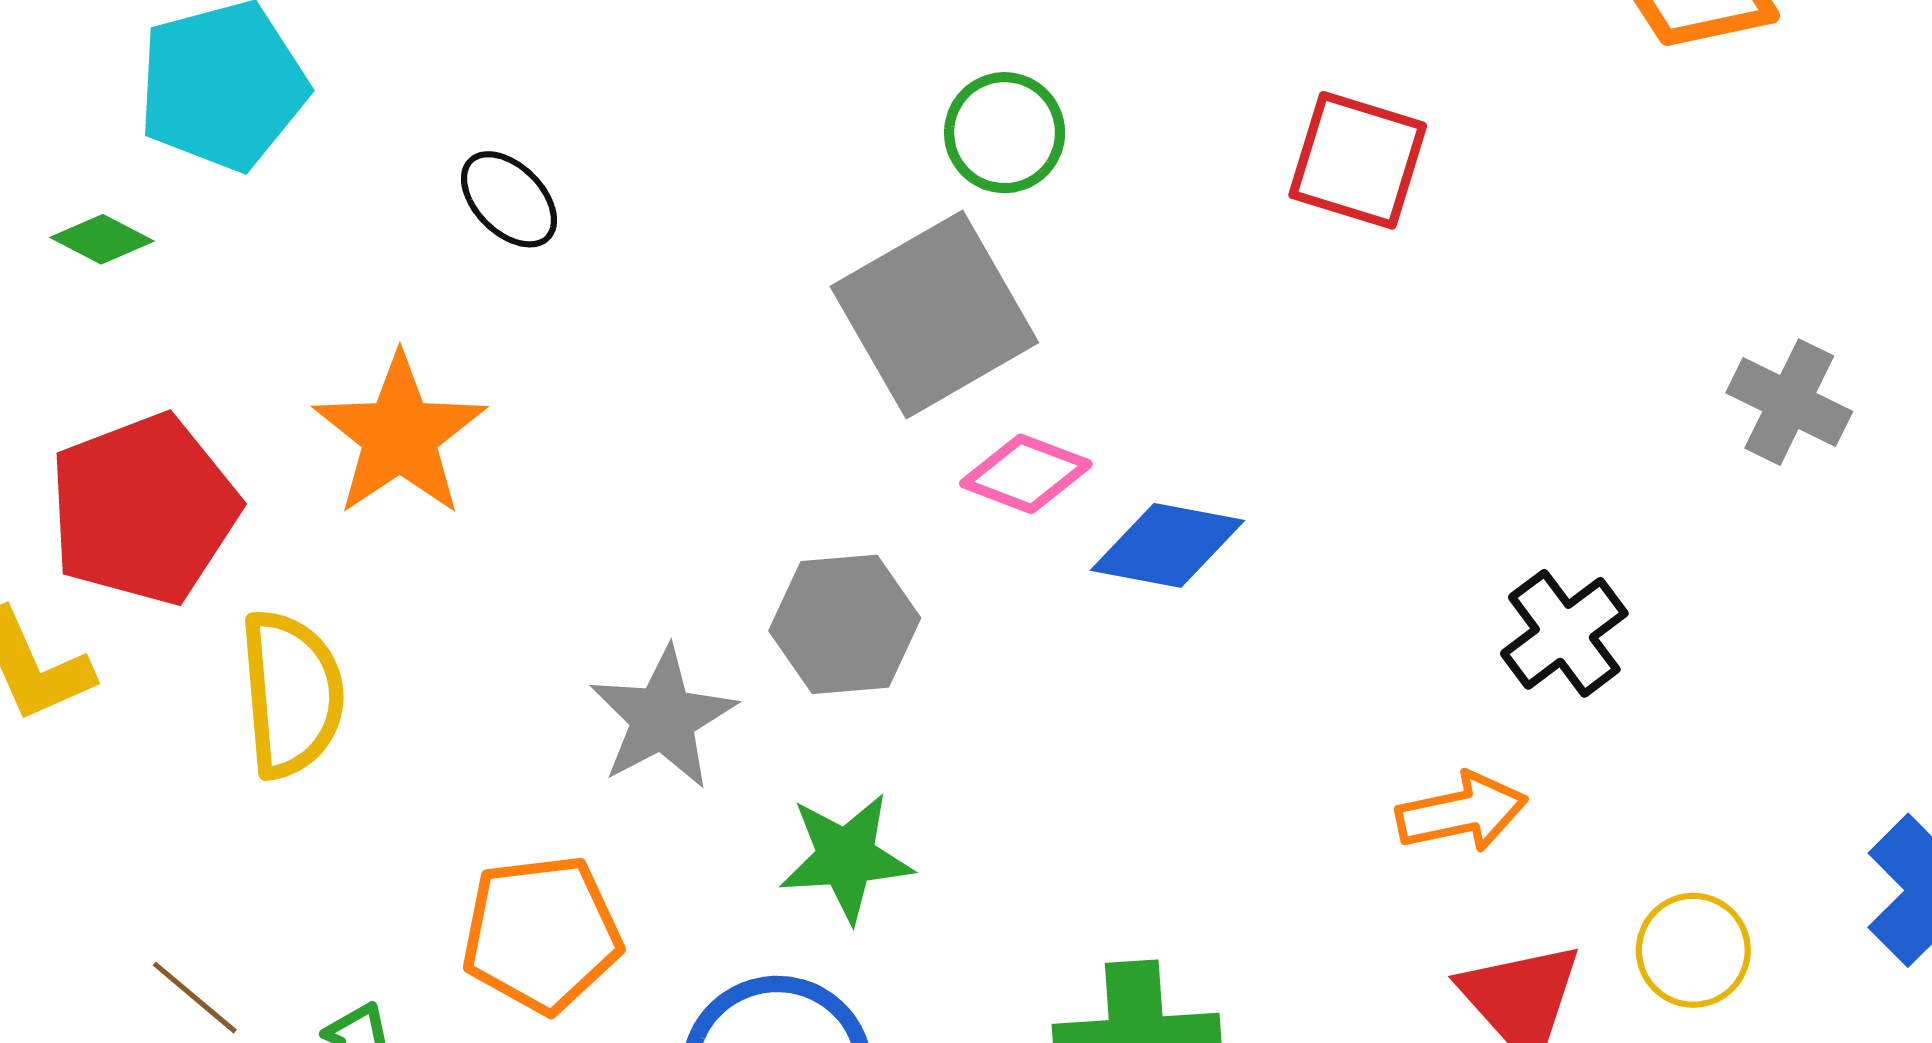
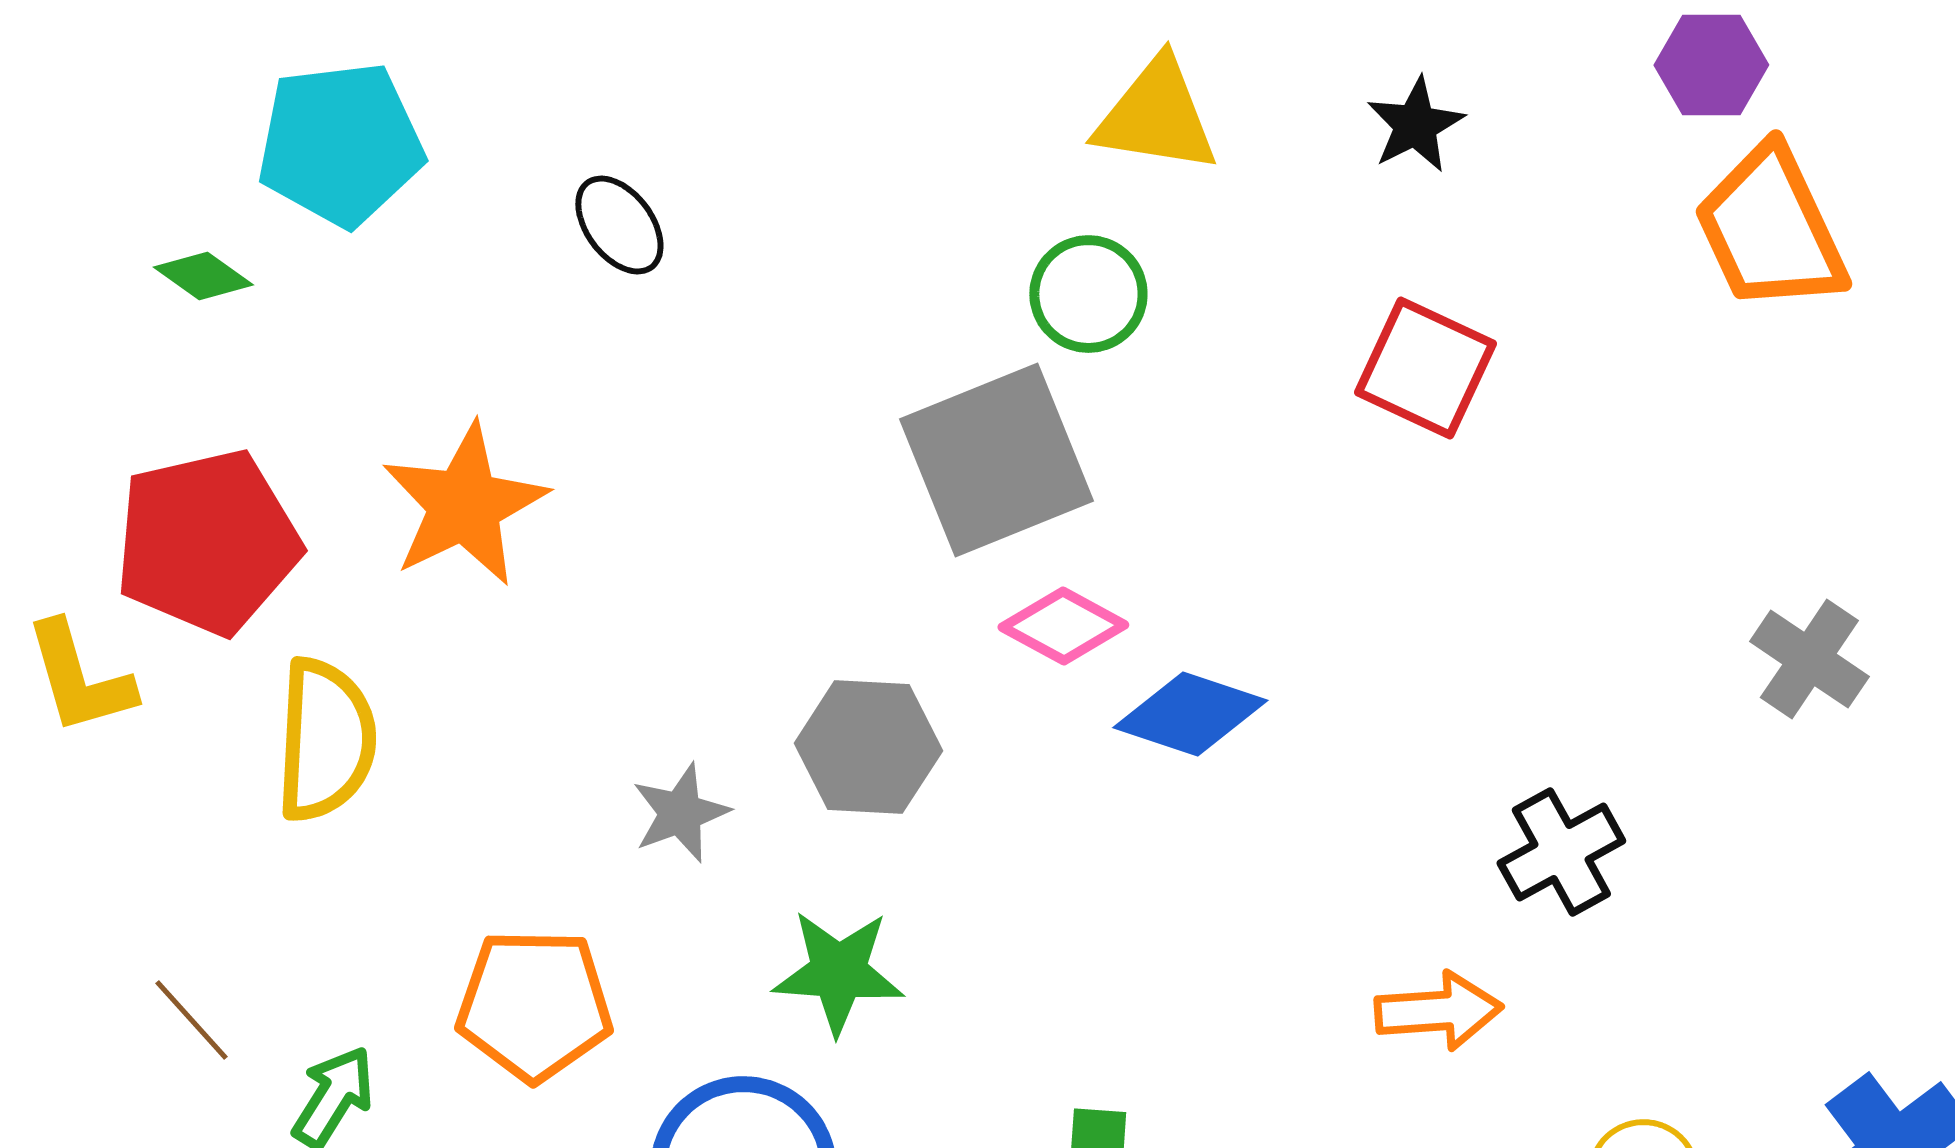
black ellipse: (509, 199) -> (619, 225), moved
gray star: (663, 718) -> (680, 813), size x0.7

